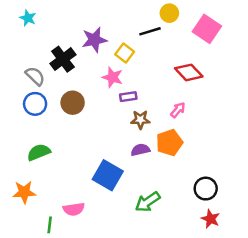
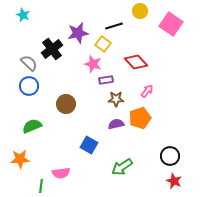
black line: (150, 31) -> (114, 26), moved
red diamond: (189, 72) -> (136, 62), moved
brown circle: (73, 103) -> (66, 104), moved
blue square: (108, 175) -> (89, 145), size x0.7

